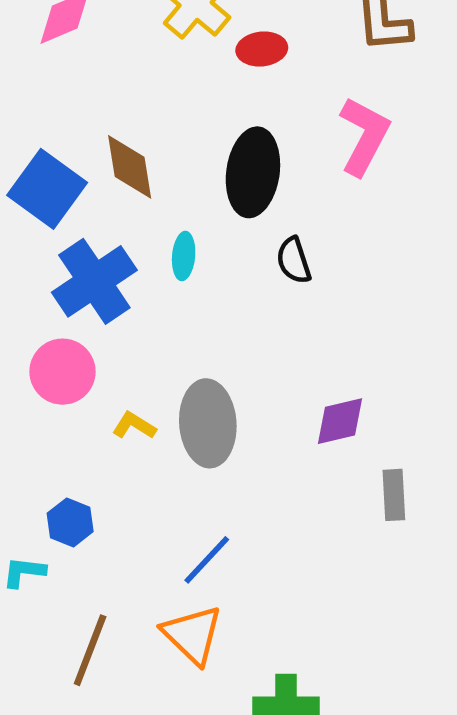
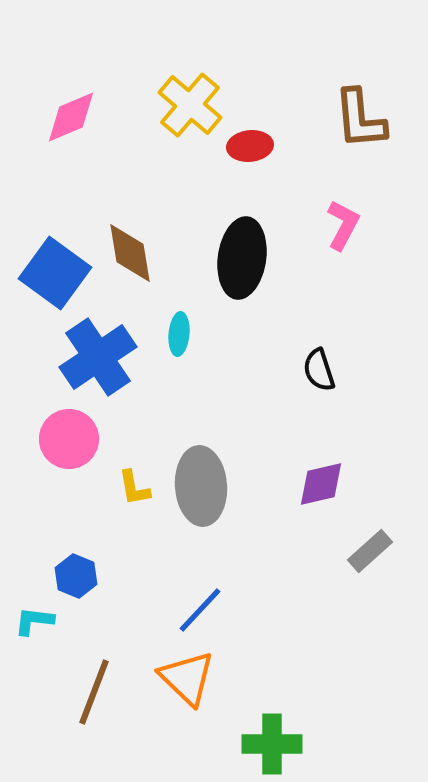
pink L-shape: (364, 136) -> (343, 225), size x0.7
black semicircle: (294, 260) -> (319, 370), moved
yellow L-shape: (134, 426) -> (134, 488), turned -132
gray rectangle: (394, 495) -> (370, 551), turned 51

